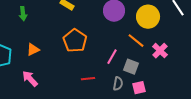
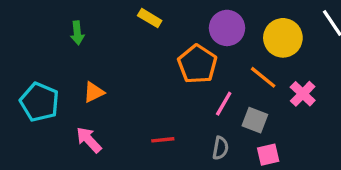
orange pentagon: (75, 41) -> (197, 64), moved
red line: (88, 79) -> (163, 140), moved
gray semicircle: (118, 84) -> (220, 148), moved

